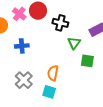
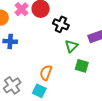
blue cross: (22, 46) -> (10, 41), moved
gray cross: (24, 80) -> (12, 85), moved

